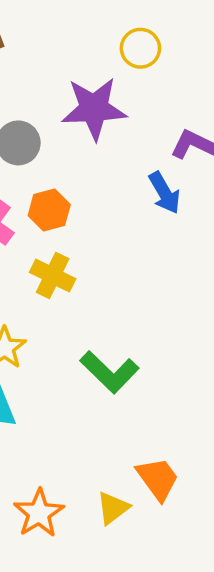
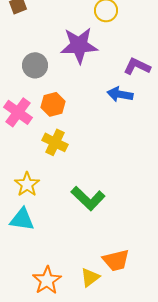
blue arrow: (165, 193) -> (120, 94), turned 130
orange trapezoid: (158, 479) -> (116, 260), turned 112

